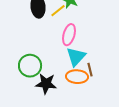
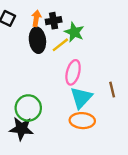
brown line: (90, 70) -> (112, 90), moved
black star: (46, 84) -> (21, 129), moved

